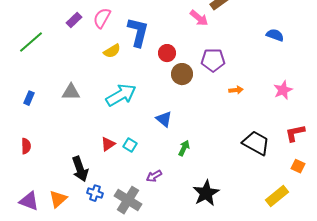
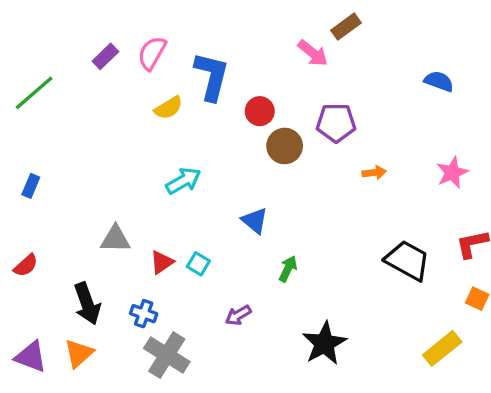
gray triangle: (71, 92) -> (115, 239), moved
cyan arrow: (121, 95) -> (183, 181), size x0.7
red semicircle: (26, 146) -> (26, 265), turned 49
black arrow: (80, 169) -> (87, 304), moved
blue cross: (95, 193) -> (144, 314), moved
gray cross: (128, 200) -> (167, 355), moved

